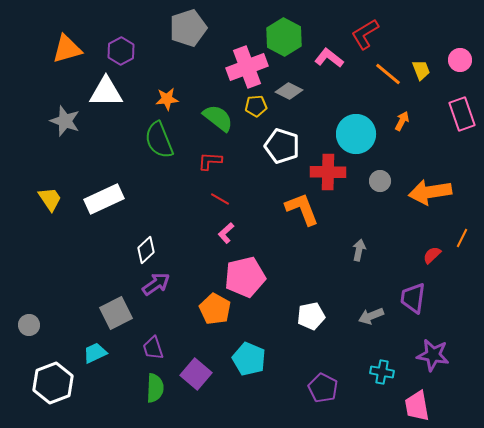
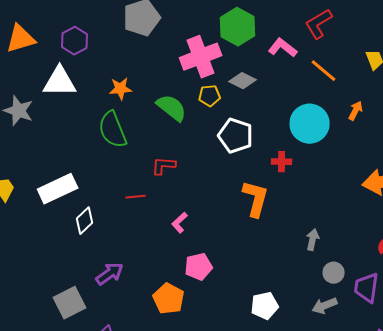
orange line: (388, 74) -> (324, 71), moved
red L-shape: (210, 161) -> (164, 166), moved
red cross: (328, 172) -> (282, 162), size x0.6
gray circle: (380, 181) -> (334, 273), moved
red line: (220, 199) -> (136, 197), moved, turned -36
orange L-shape: (302, 209) -> (256, 199), turned 36
white diamond: (146, 250) -> (85, 221), moved
pink pentagon: (245, 277) -> (199, 267), size x0.7

